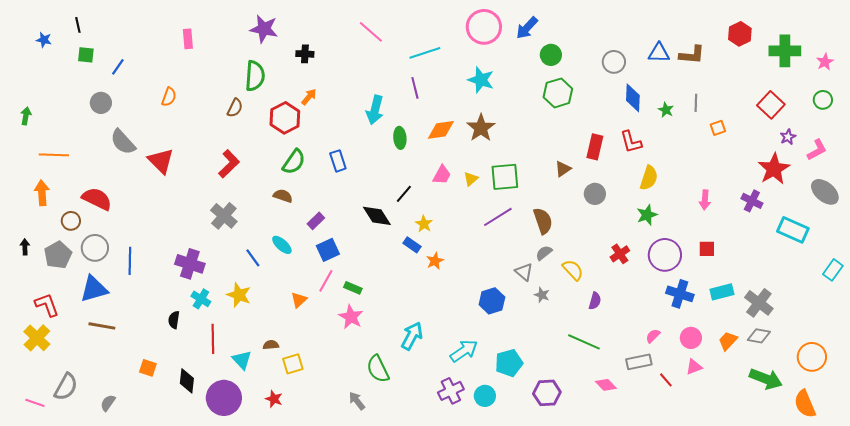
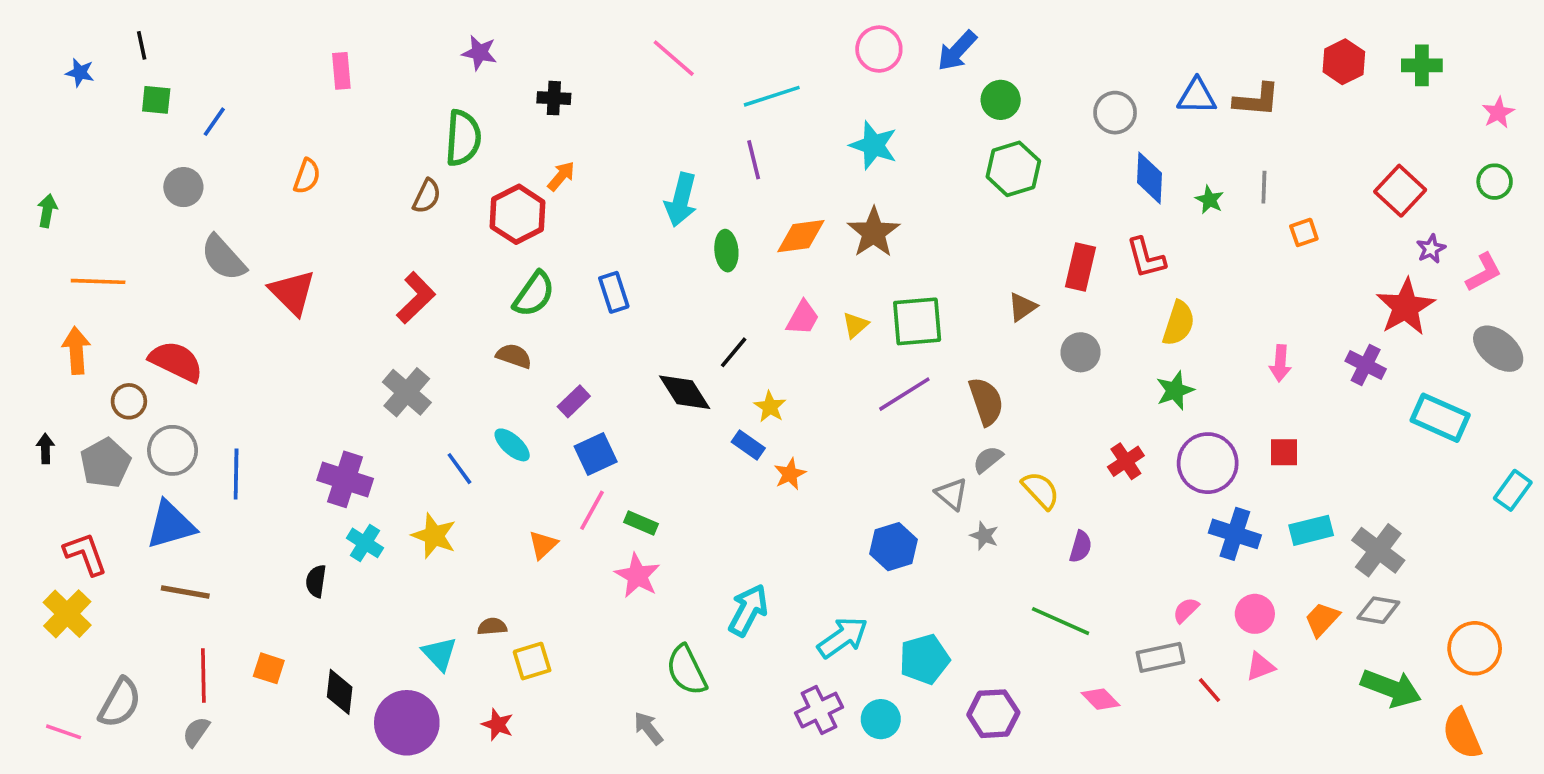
pink circle: (484, 27) -> (879, 49), size x0.7
purple star: (264, 29) -> (479, 53), size x0.7
green cross: (785, 51) -> (1422, 65), moved, size x0.7
red line: (213, 339) -> (203, 676), moved

